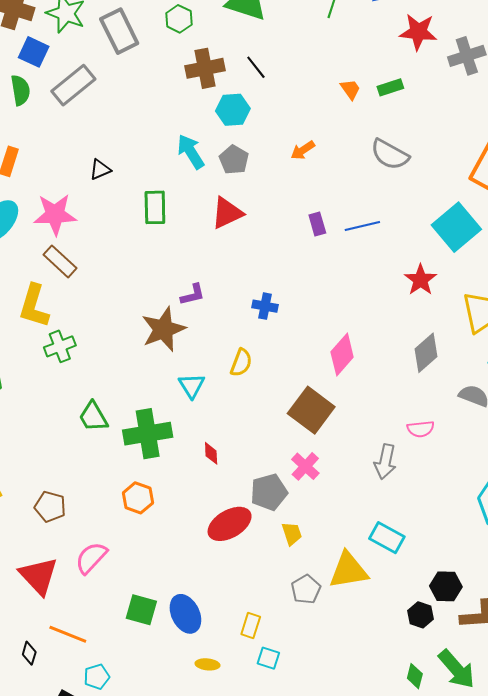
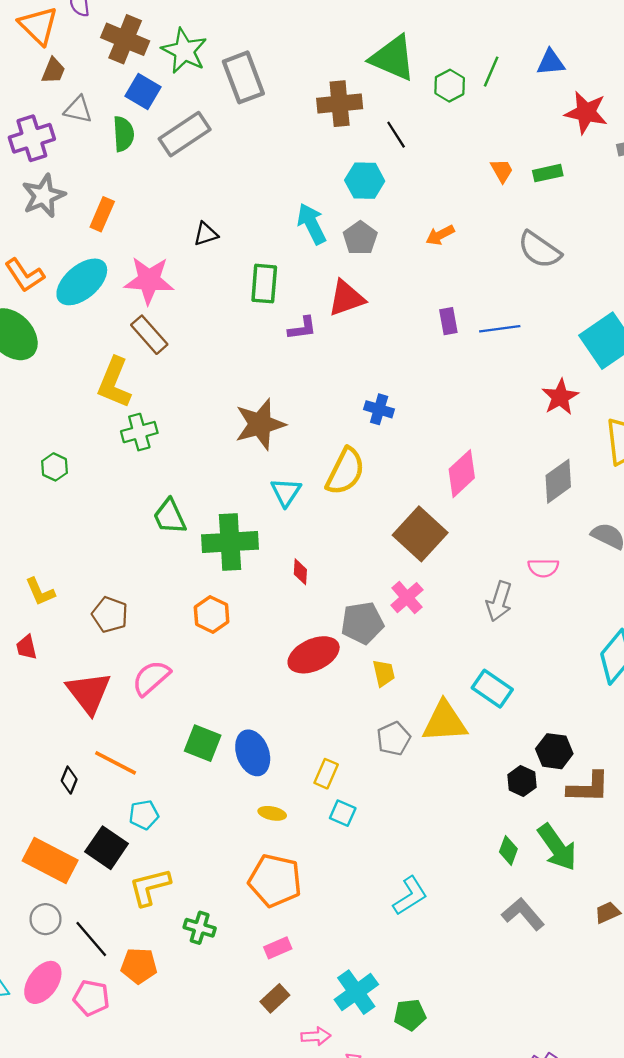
green hexagon: (179, 19) -> (450, 86), moved
brown cross: (205, 68) -> (340, 104), moved
purple L-shape: (193, 295) -> (302, 328), moved
yellow semicircle: (241, 363) -> (345, 471), size x1.5

